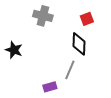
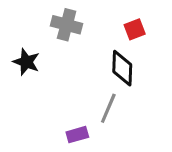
black star: (14, 50) -> (26, 62), moved

